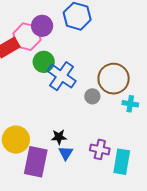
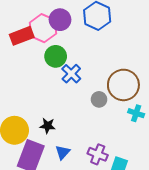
blue cross: (62, 76) -> (71, 74), size x0.7
black star: (59, 137) -> (48, 126), moved

